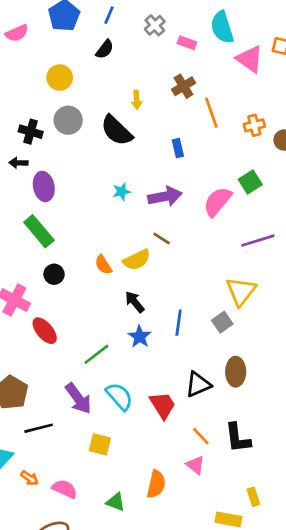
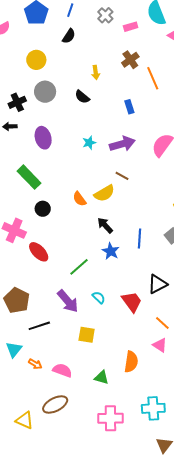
pink rectangle: (187, 43) -> (131, 27), turned -32
black semicircle: (117, 131) -> (82, 97), size x0.6
black cross: (31, 132) -> (17, 102), turned -36
purple ellipse: (44, 186) -> (43, 138), moved
cyan semicircle: (119, 396) -> (99, 297), size x0.6

